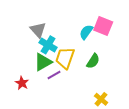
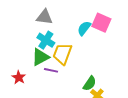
gray triangle: (38, 30) -> (44, 17), moved, turned -42
green semicircle: (93, 61) -> (90, 83), moved
purple line: (54, 75) -> (51, 70), turned 40

